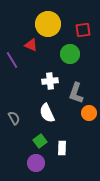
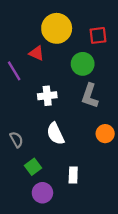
white cross: (50, 81) -> (47, 96), moved
gray L-shape: (76, 93) -> (90, 96), moved
green square: (40, 141) -> (33, 167), moved

